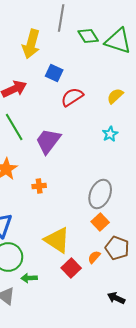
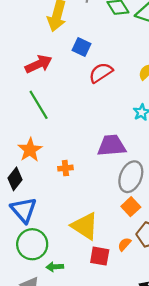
purple trapezoid: (48, 141) -> (112, 146), moved, turned 48
red square: (71, 268) -> (100, 256), turned -36

